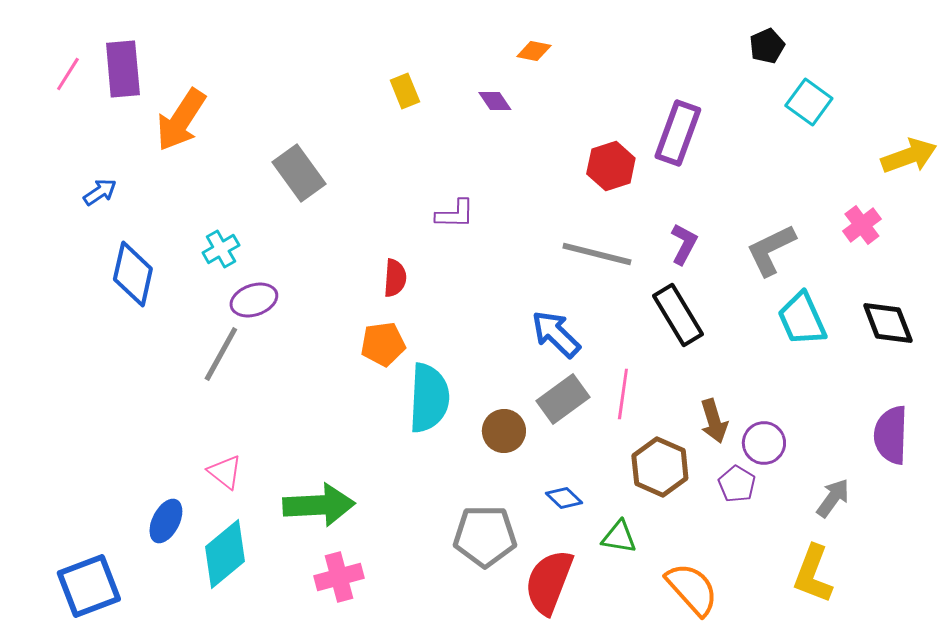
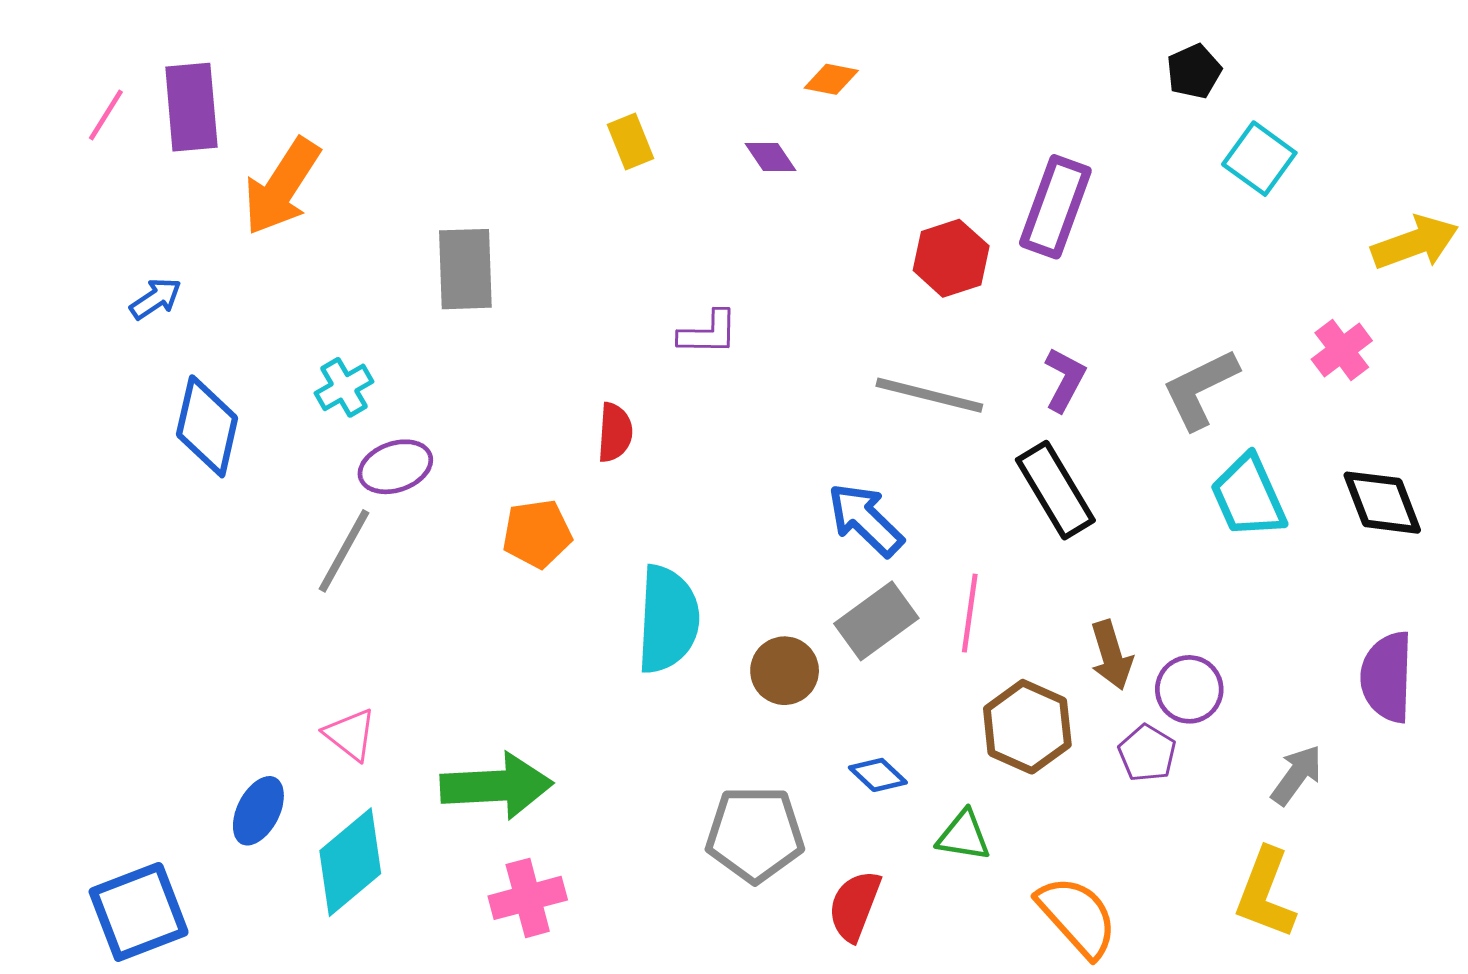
gray rectangle: (299, 173) -> (465, 269), turned 34
orange pentagon: (383, 344) -> (537, 534), moved
red semicircle: (549, 582) -> (855, 906), size x0.7

